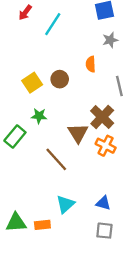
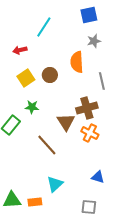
red arrow: (25, 13) -> (20, 50), moved, turned 40
orange semicircle: (91, 64) -> (77, 62), size x1.5
brown cross: (102, 117) -> (87, 108), turned 30
blue triangle: (103, 203) -> (98, 177), moved

